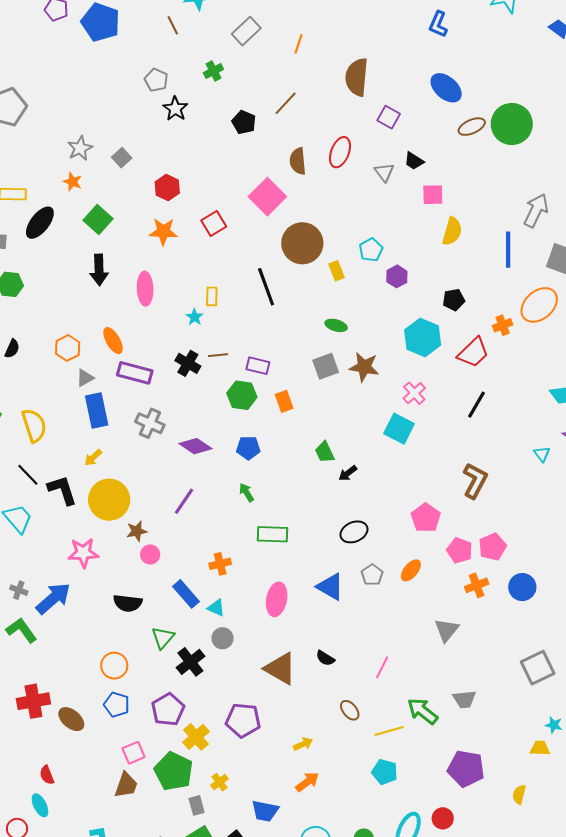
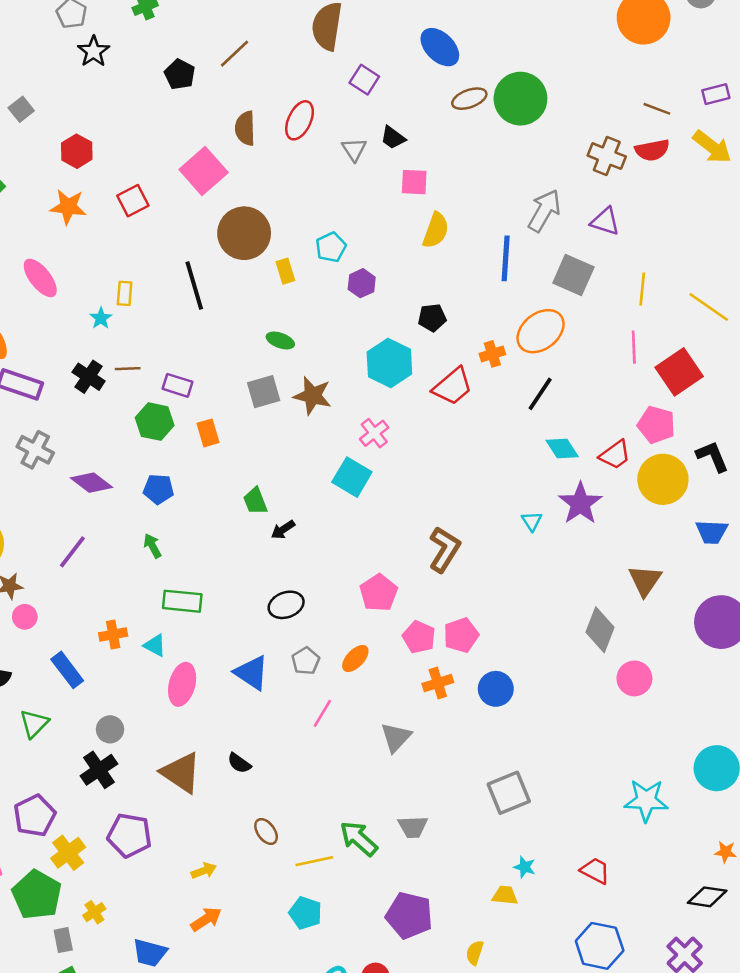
pink ellipse: (145, 289) -> (40, 278), turned -40
black line: (476, 405) -> (540, 394), moved
cyan triangle: (216, 608) -> (155, 645), moved
black cross: (190, 662) -> (99, 770), moved
pink line: (382, 667) -> (322, 713), moved

